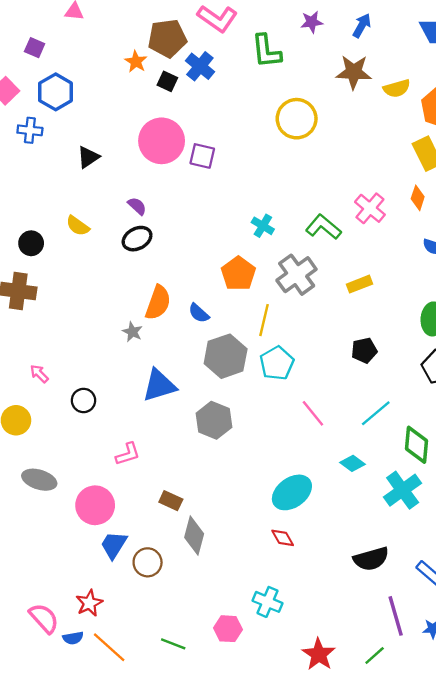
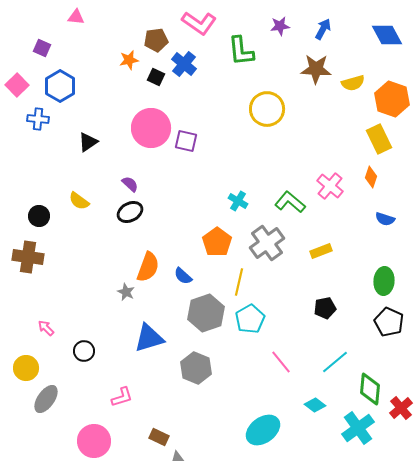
brown pentagon: (167, 38) -> (156, 40), size x0.7
orange star: (136, 62) -> (129, 60), turned 30
gray ellipse: (39, 480) -> (46, 399), moved, turned -72

